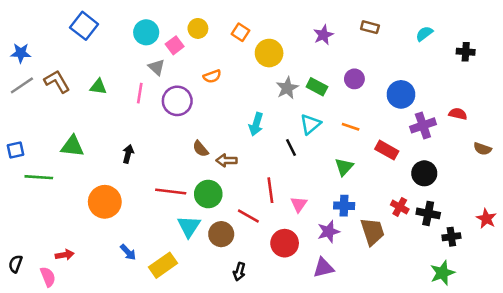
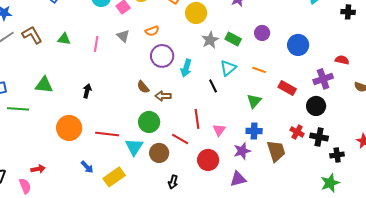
gray triangle: (157, 67) -> (123, 36), moved
purple circle: (177, 101) -> (162, 56), moved
purple cross: (423, 125) -> (323, 79), moved
red line: (171, 191) -> (107, 134), moved

